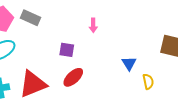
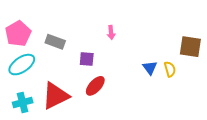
gray rectangle: (30, 18) -> (55, 42), moved
yellow semicircle: (148, 81) -> (170, 69), moved

